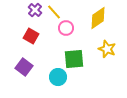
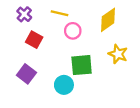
purple cross: (35, 10) -> (24, 14), moved
yellow line: (54, 12) -> (60, 13), turned -35

